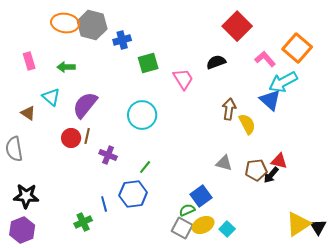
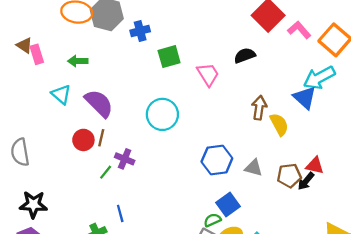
pink L-shape: (265, 59) -> (299, 30), moved
purple semicircle: (85, 105) -> (99, 103), turned 96
brown triangle: (28, 113) -> (24, 45), moved
green line: (145, 167) -> (106, 172), moved
blue hexagon: (133, 194) -> (217, 160), moved

